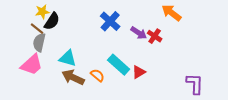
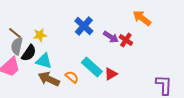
yellow star: (42, 12) -> (40, 35), moved
black semicircle: (52, 21) -> (29, 53), moved

